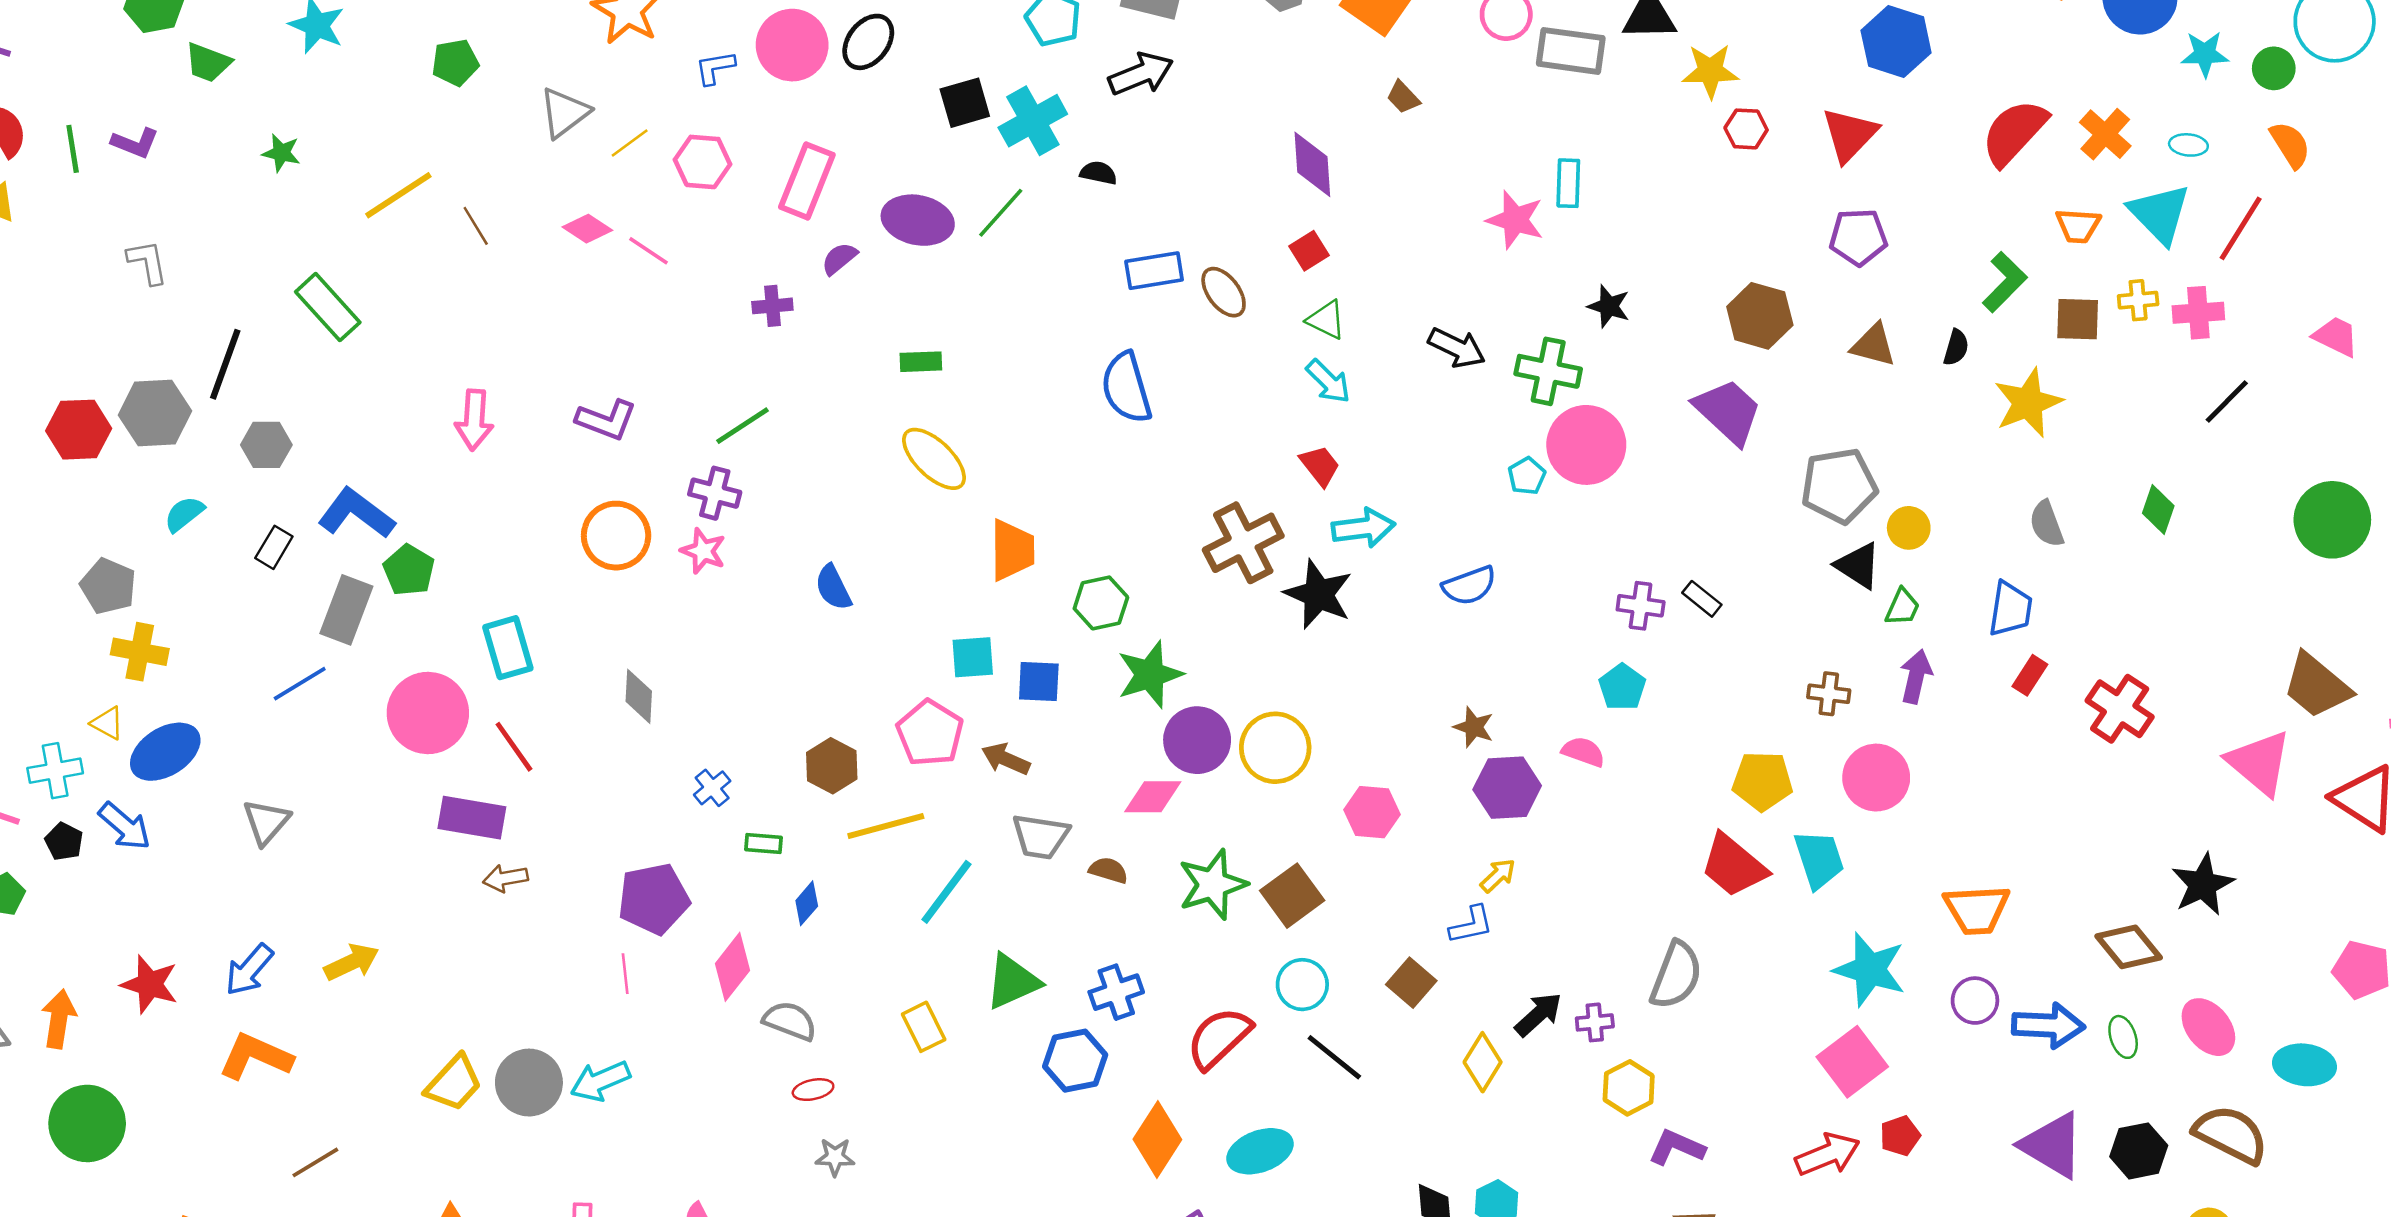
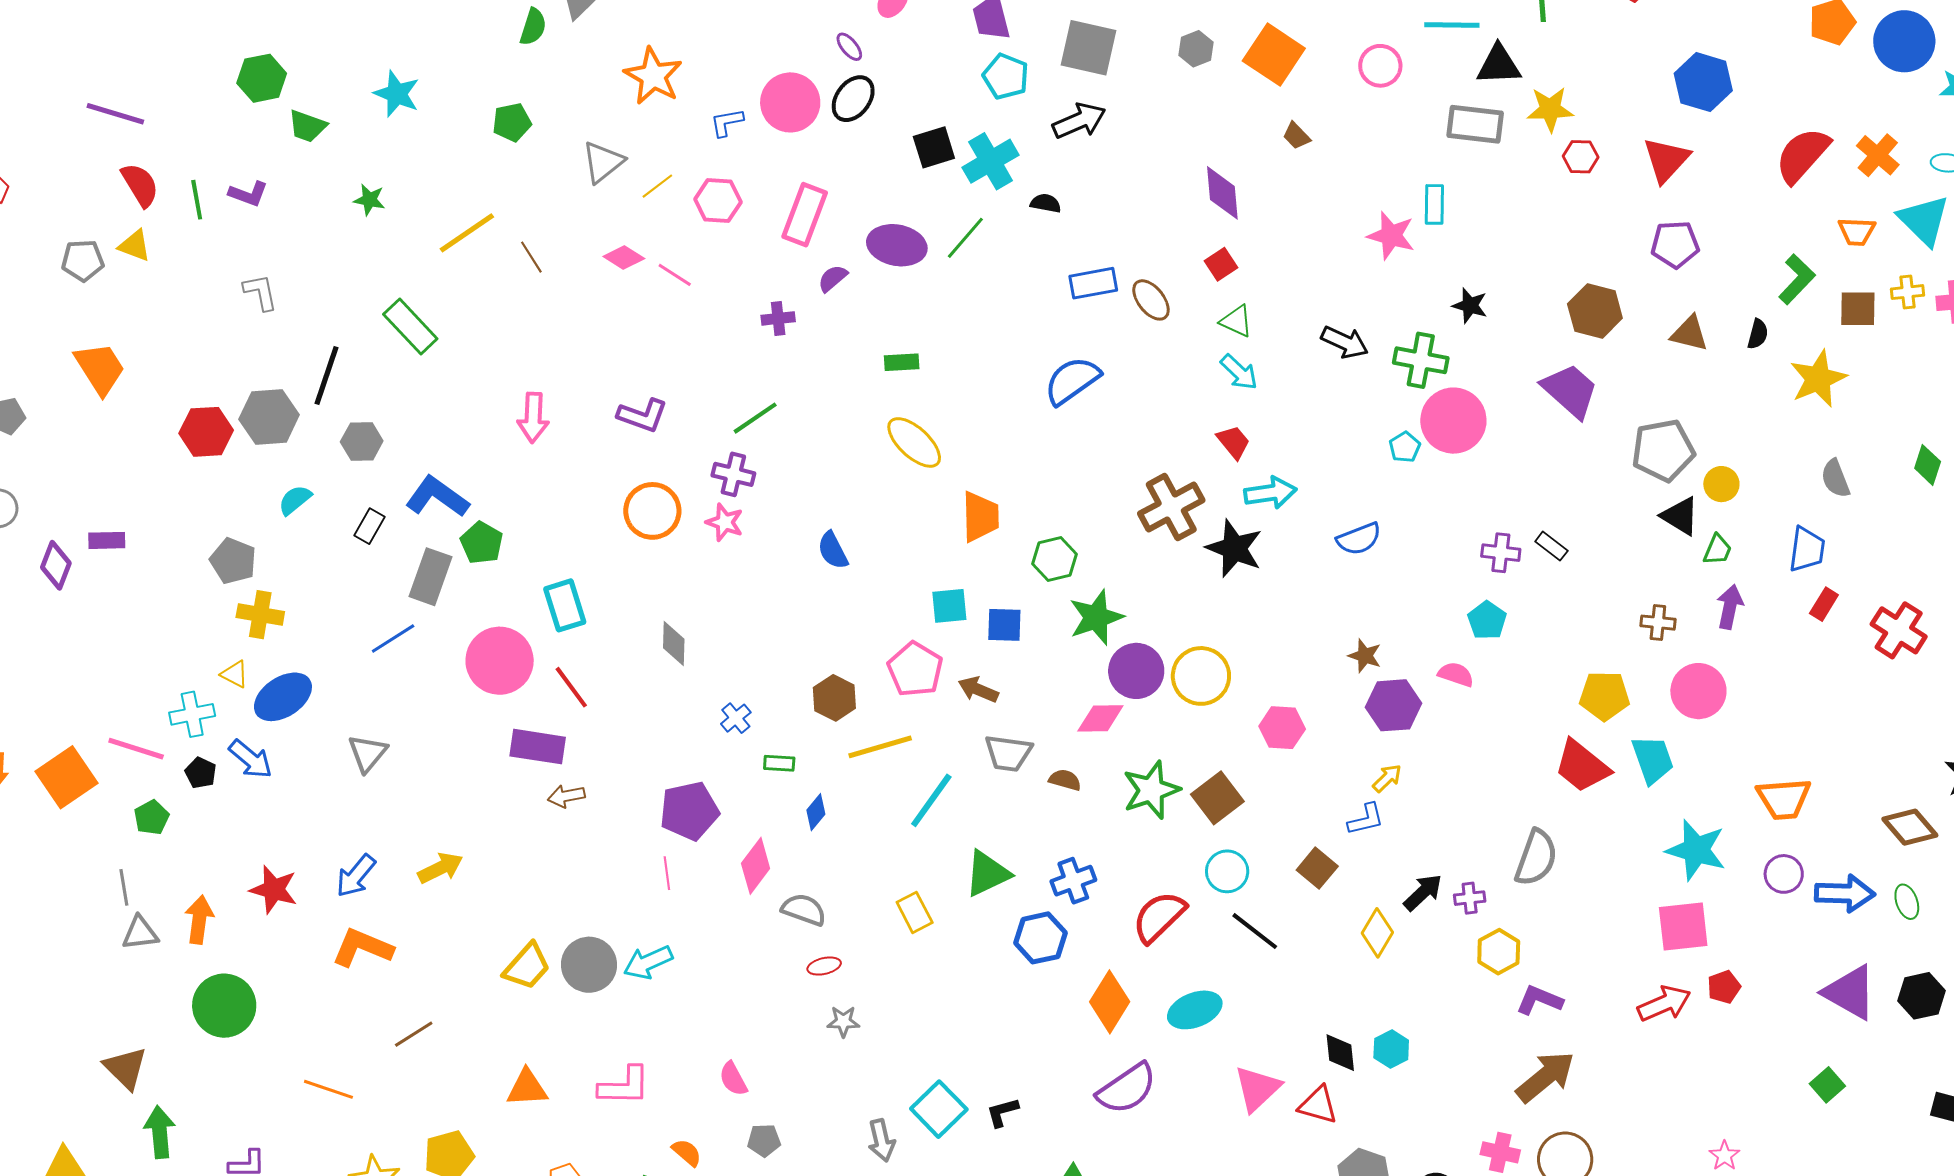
gray rectangle: (1571, 51) -> (1475, 124), moved
blue semicircle: (1126, 388) -> (1072, 381), turned 72
pink square: (1852, 1062) -> (1683, 926), turned 32

